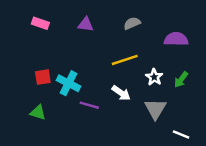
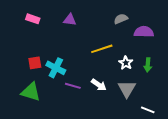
gray semicircle: (132, 23) -> (121, 19), moved
green arrow: (181, 80) -> (148, 65), turned -32
white arrow: (121, 93) -> (99, 85), moved
green triangle: (38, 113) -> (31, 92), size x1.5

